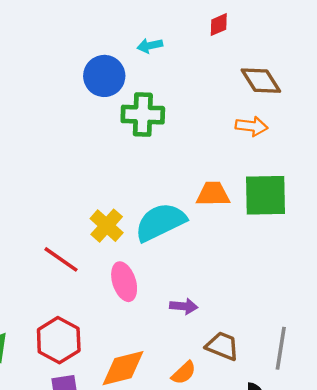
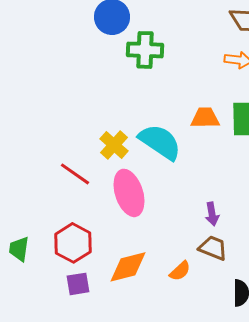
cyan semicircle: (160, 222) -> (160, 142), turned 60
pink ellipse: (124, 282) -> (129, 193), size x1.4
purple arrow: (184, 306) -> (212, 214), moved, turned 75

